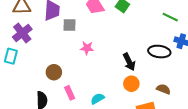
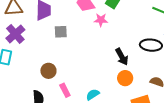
gray square: (69, 25) -> (61, 32), moved
pink star: (87, 48) -> (101, 20), moved

